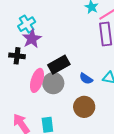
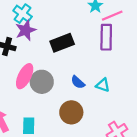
cyan cross: (27, 24) -> (23, 14), turned -30
black rectangle: (59, 65) -> (62, 43), moved

